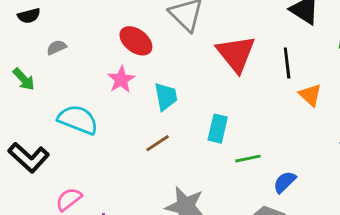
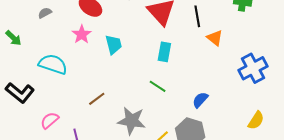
gray semicircle: (56, 47) -> (45, 13), moved
cyan rectangle: (218, 129) -> (164, 52), moved
brown line: (158, 143) -> (97, 99), moved
green line: (248, 159) -> (158, 86), moved, turned 48

